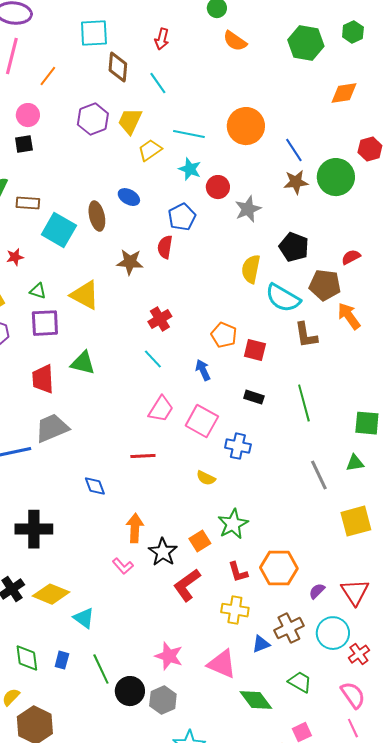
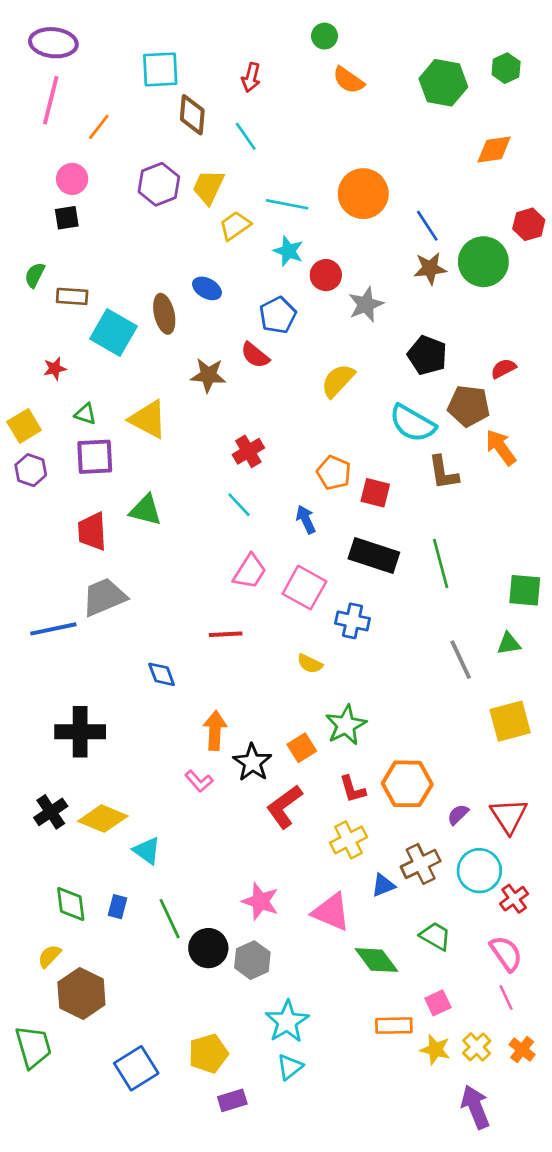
red semicircle: (165, 247) -> (255, 355), turned -60
yellow semicircle: (251, 269) -> (338, 381), moved, turned 32
black rectangle: (254, 397) -> (374, 555), size x1.8
yellow cross: (235, 610) -> (349, 840), turned -36

